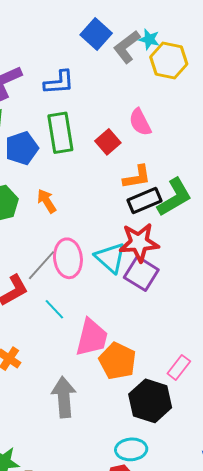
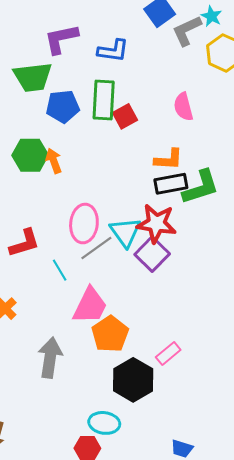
cyan star: (149, 39) -> (211, 16), moved
red square: (108, 142) -> (125, 116), moved
orange arrow: (47, 201) -> (54, 161), moved
gray line: (41, 265) -> (96, 248), moved

